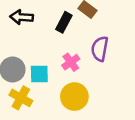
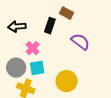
purple semicircle: (100, 49) -> (80, 42), turned 126
pink cross: (71, 62) -> (33, 48), moved

